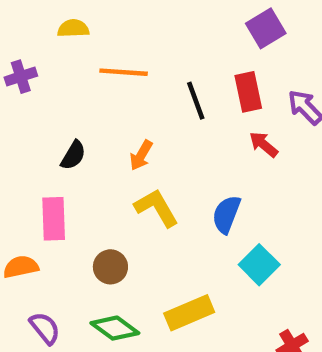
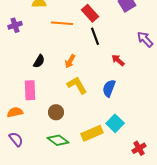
red rectangle: (248, 92) -> (90, 13), moved, turned -30
red arrow: (264, 144) -> (118, 60), moved
cyan square: (259, 265) -> (115, 123), moved
purple semicircle: (45, 328) -> (16, 139), moved

